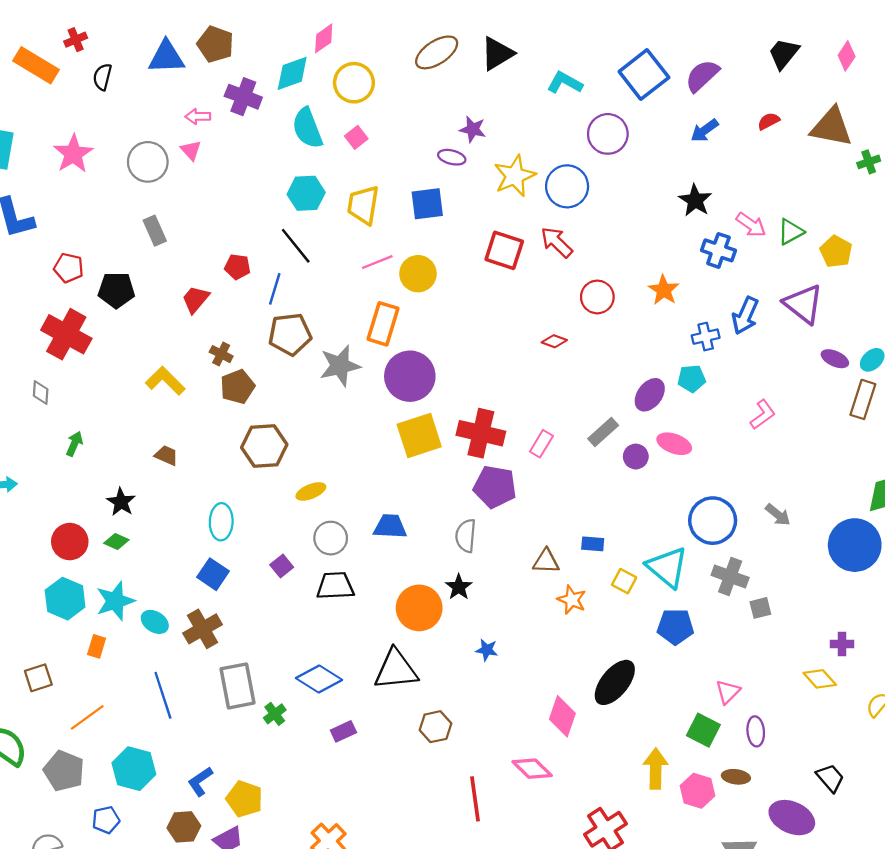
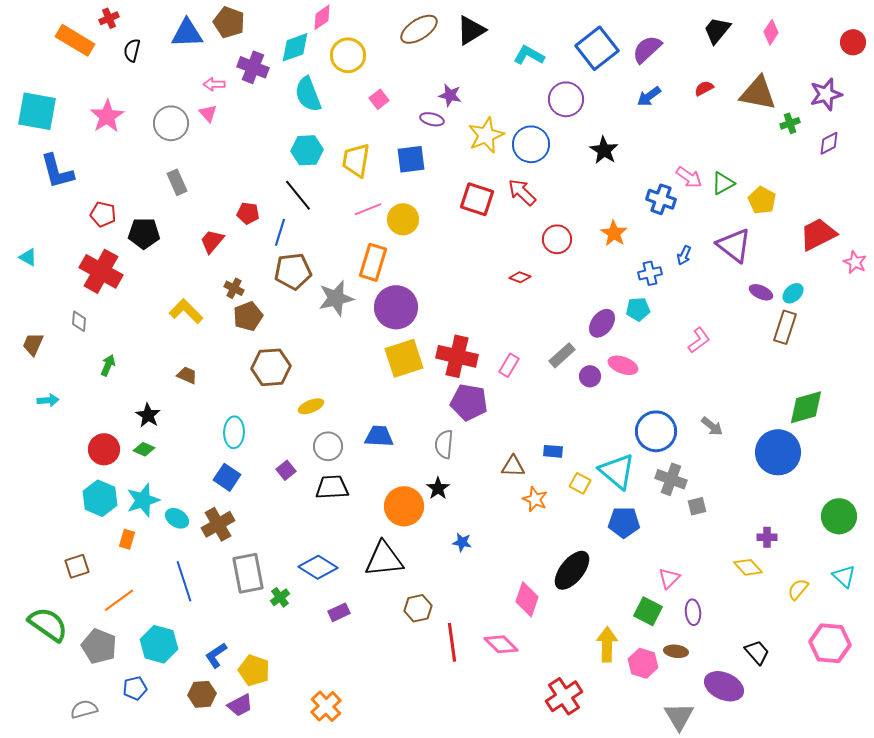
pink square: (356, 137) -> (379, 99), moved
black star: (695, 200) -> (604, 150), moved
blue arrow: (745, 316) -> (684, 255), size x0.6
red line: (475, 799) -> (452, 642), moved

